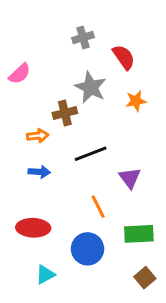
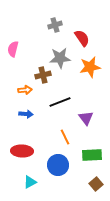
pink semicircle: (20, 74) -> (13, 49), turned 147
gray star: (91, 87) -> (60, 58), turned -30
orange star: (136, 101) -> (90, 67), size x1.5

